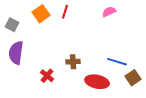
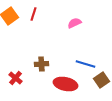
pink semicircle: (109, 12) -> (74, 23), moved

